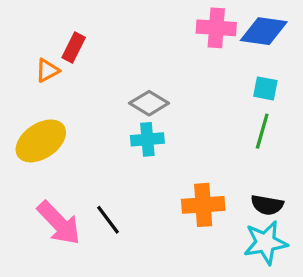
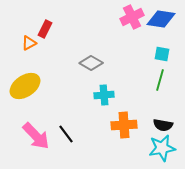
pink cross: (216, 28) -> (132, 17), turned -30
cyan cross: (147, 139) -> (104, 95), moved

